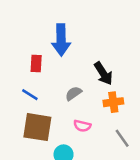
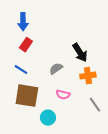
blue arrow: (61, 40) -> (23, 22), moved, size x0.7
red rectangle: (36, 64) -> (26, 45), turned 32

